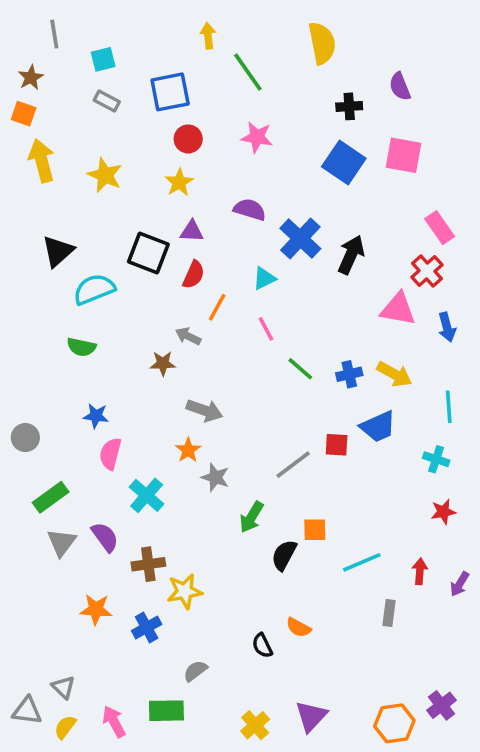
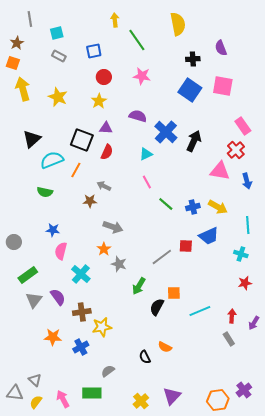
blue square: (170, 92) -> (94, 51), size x0.7
orange line: (217, 307) -> (76, 170), moved
gray rectangle: (389, 613) -> (229, 339), moved, turned -40

